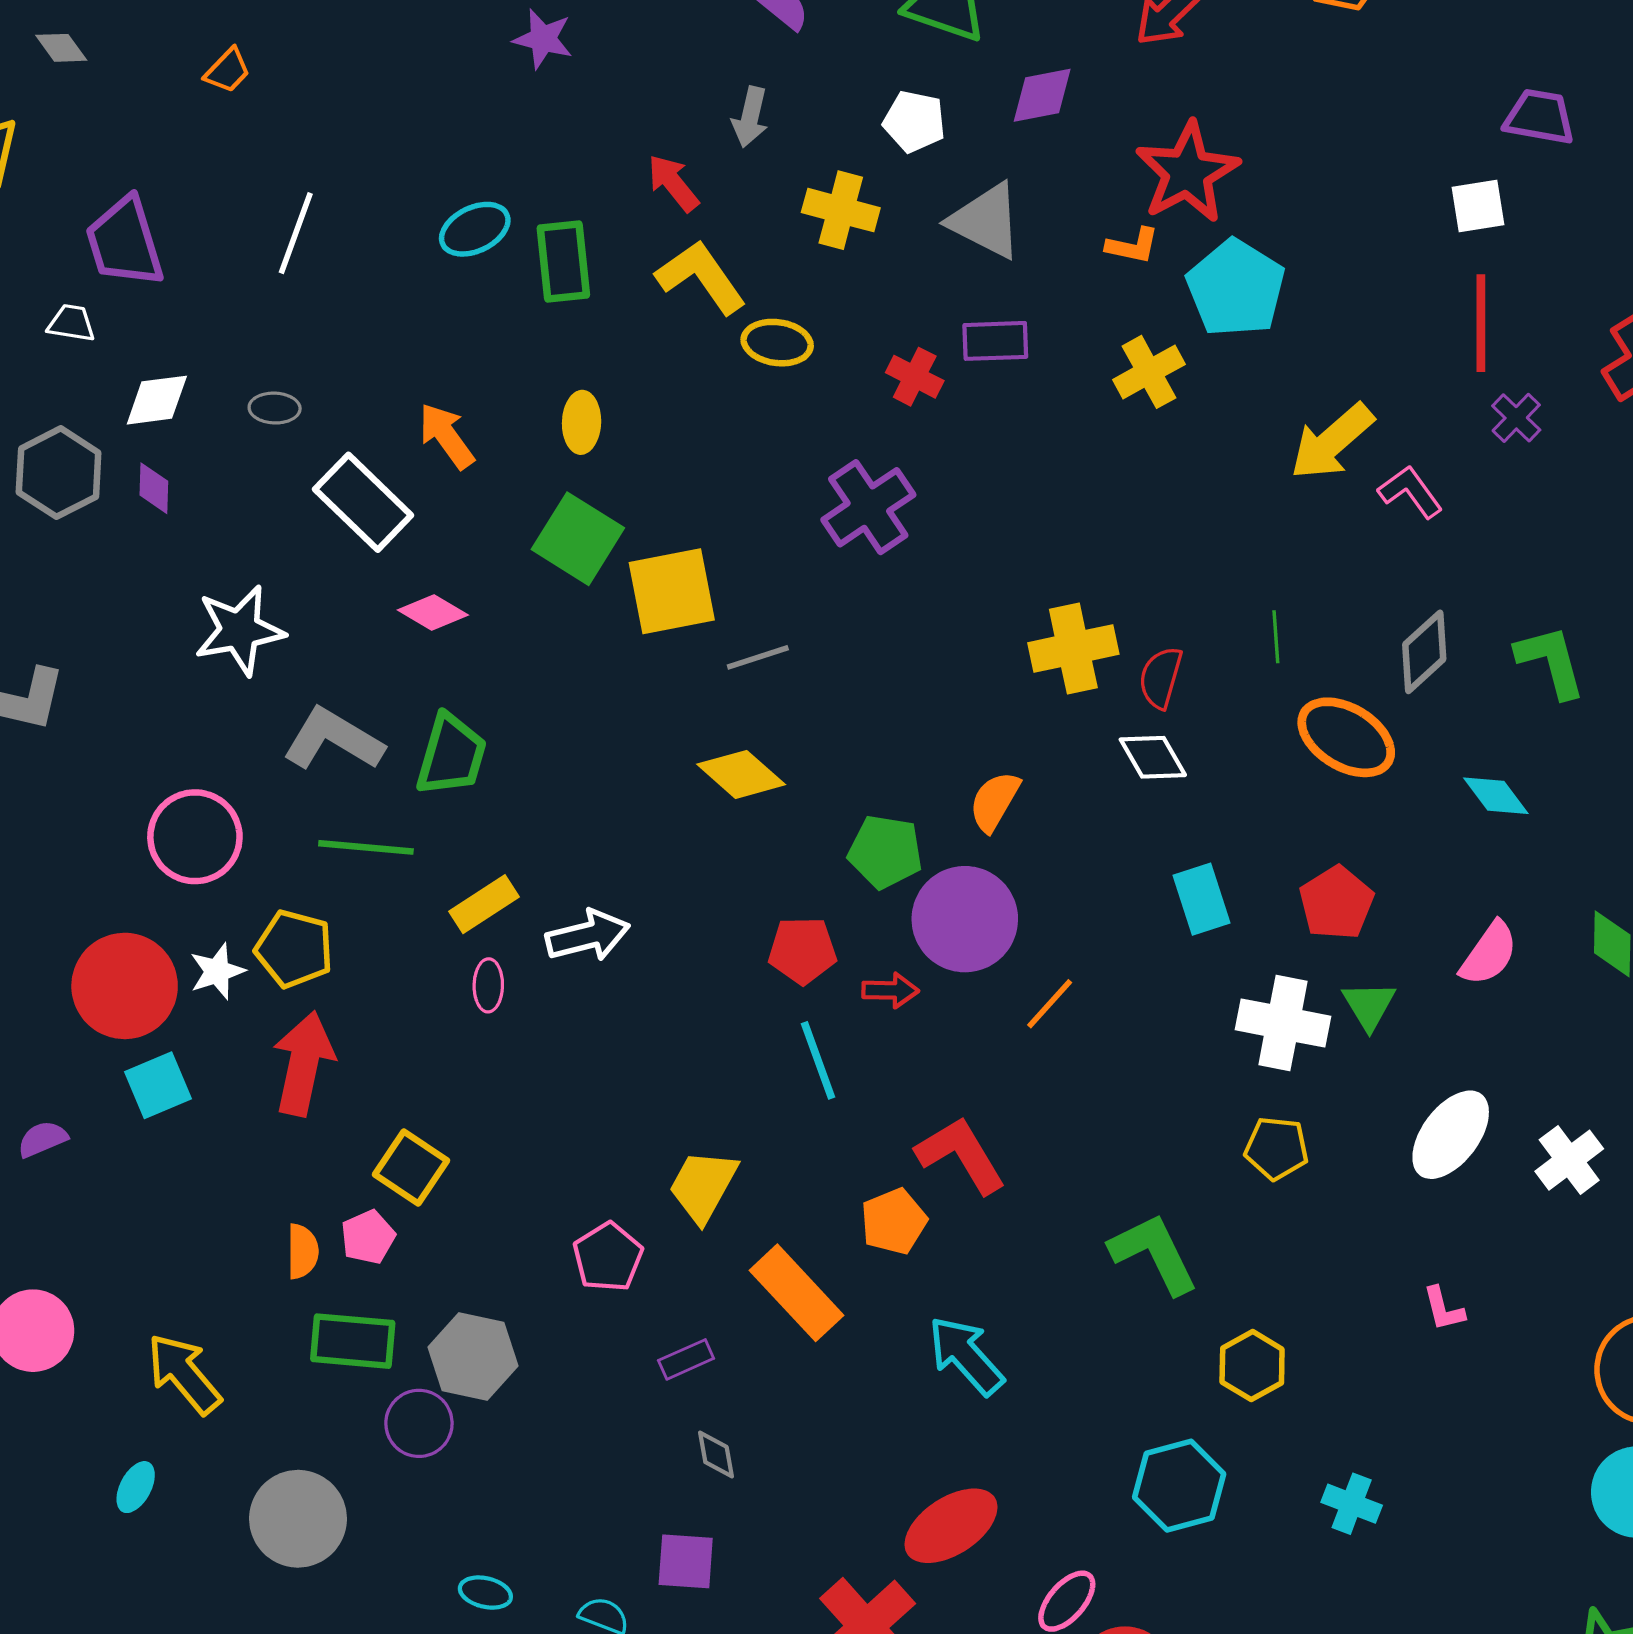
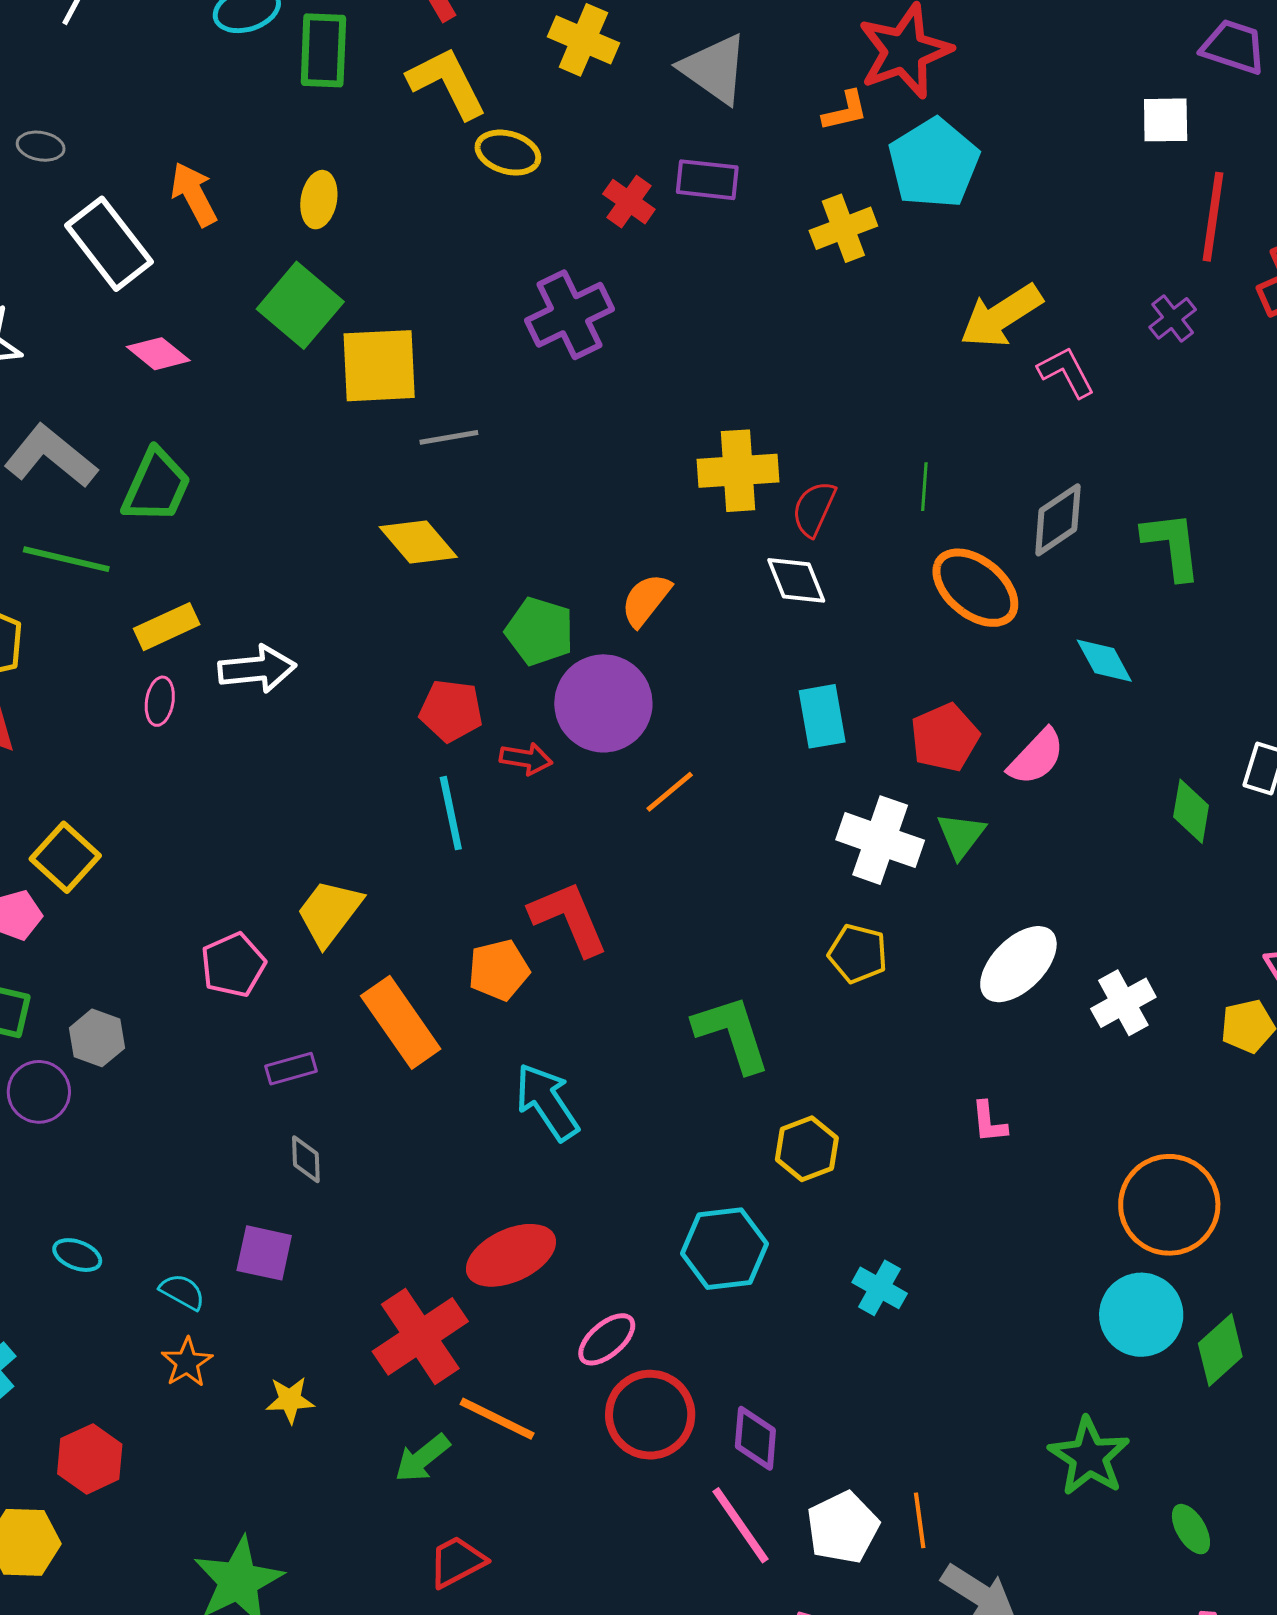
orange L-shape: (1133, 246) -> (845, 111), turned -33
red line: (1481, 323) -> (1213, 217), moved
pink semicircle: (1489, 954) -> (1036, 757), moved
gray hexagon: (473, 1356) -> (97, 1038), size x0.7

